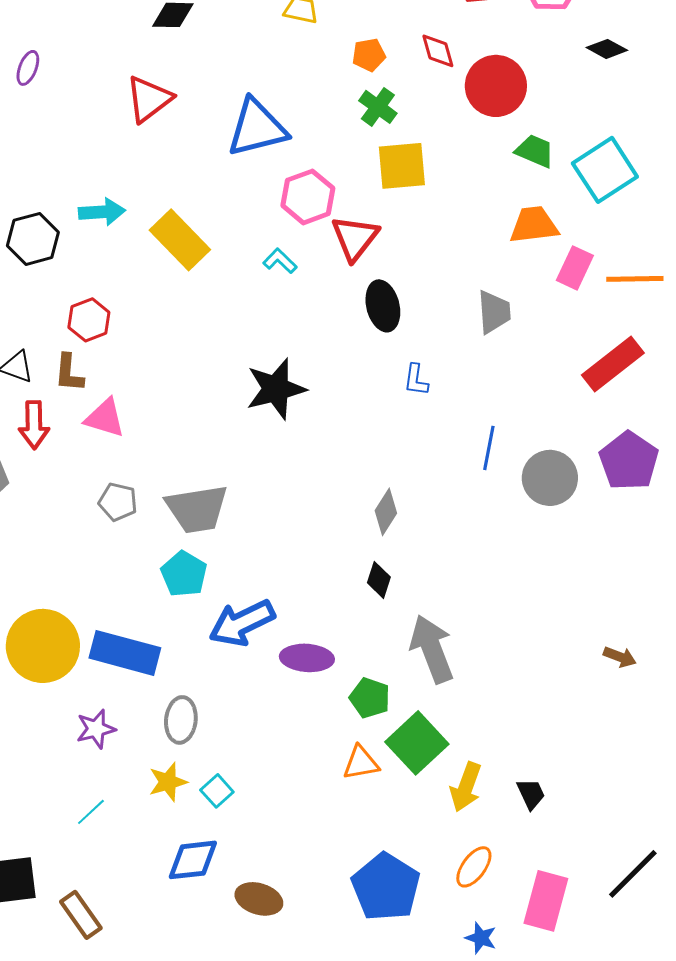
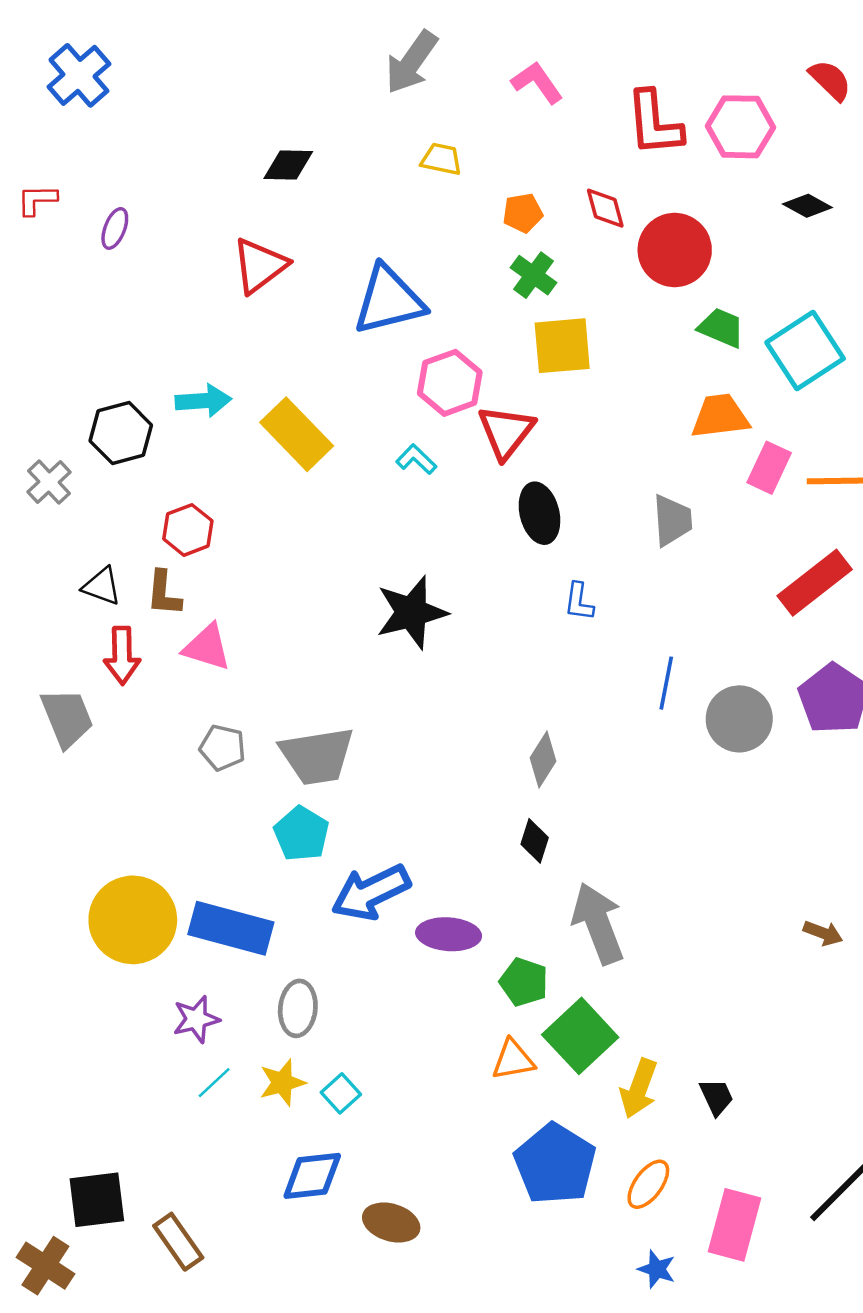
cyan line: (91, 812) -> (214, 1083), moved
blue pentagon: (386, 887) -> (555, 1164), moved

